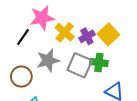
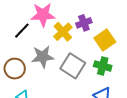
purple cross: (87, 36) -> (84, 23), moved
green cross: (99, 63) -> (103, 66), moved

